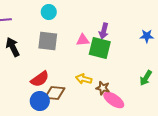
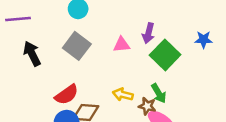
gray square: (48, 41) -> (77, 46), turned 30
green square: (100, 48) -> (165, 55), moved, turned 30
green arrow: (146, 78) -> (159, 93), moved, turned -63

